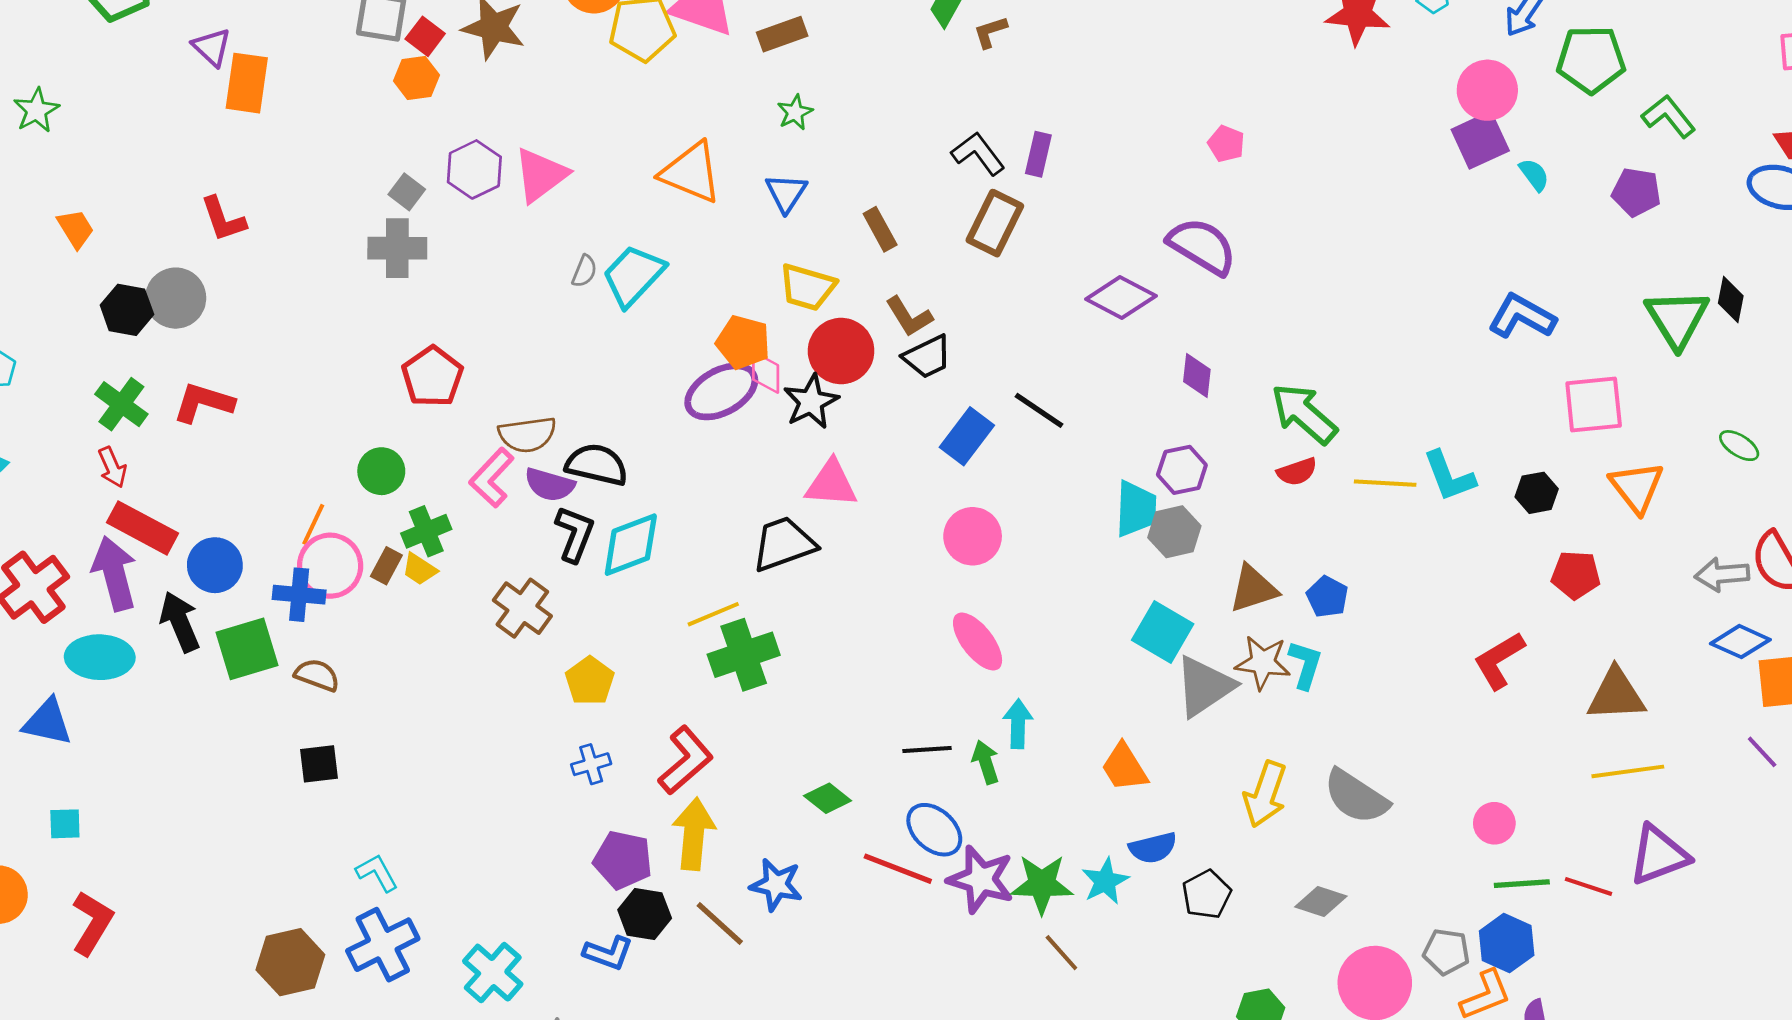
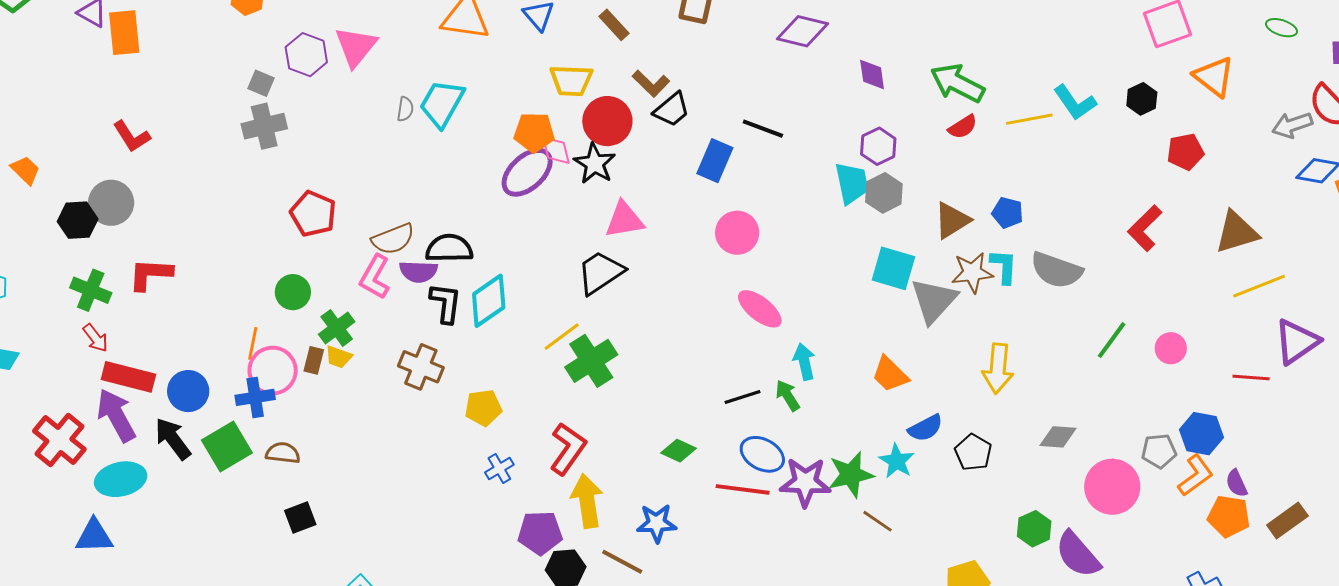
yellow pentagon: (590, 681) -> (483, 408), turned -30
gray semicircle: (1356, 797) -> (1056, 270), moved
green line: (1522, 884) -> (1112, 340), moved, turned -36

